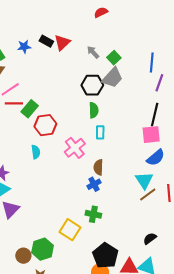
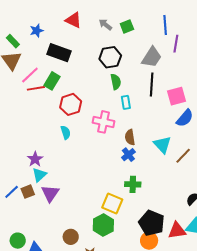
black rectangle: (46, 41) -> (59, 53), moved, size x1.6
red triangle: (62, 42) -> (73, 20), turned -42
green square: (114, 58) -> (127, 27), turned 32
gray trapezoid: (112, 78) -> (152, 57), moved
green rectangle: (30, 109) -> (52, 81), moved
black line: (155, 115) -> (152, 85), moved
pink cross: (75, 148) -> (103, 122), turned -30
cyan triangle: (144, 180) -> (162, 145), moved
green hexagon: (43, 249) -> (103, 225), moved

